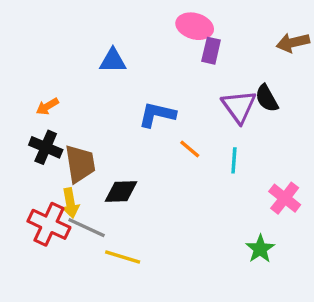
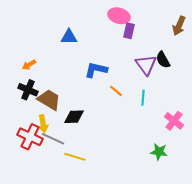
brown arrow: (293, 43) -> (179, 26), turned -54
brown trapezoid: (80, 164) -> (49, 100), turned -50
green star: (260, 249) -> (159, 152), turned -30

